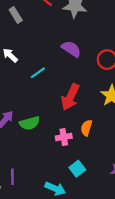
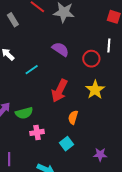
pink cross: (64, 137) -> (37, 132), moved
cyan square: (77, 169) -> (67, 144), moved

